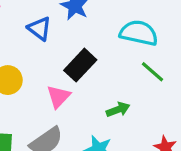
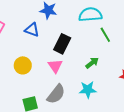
green line: (152, 72) -> (105, 35), turned 35

